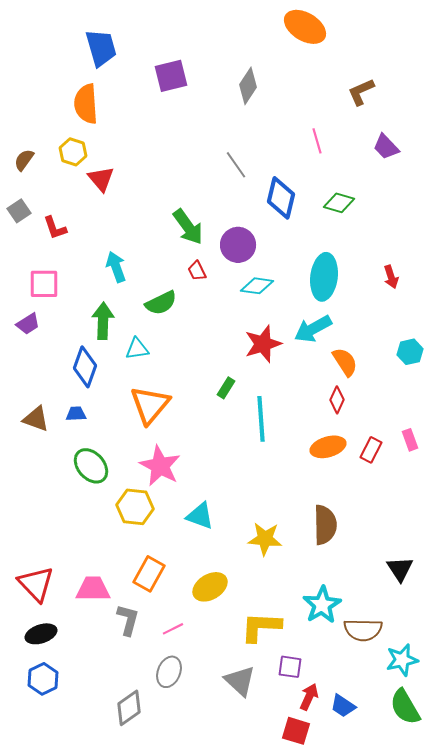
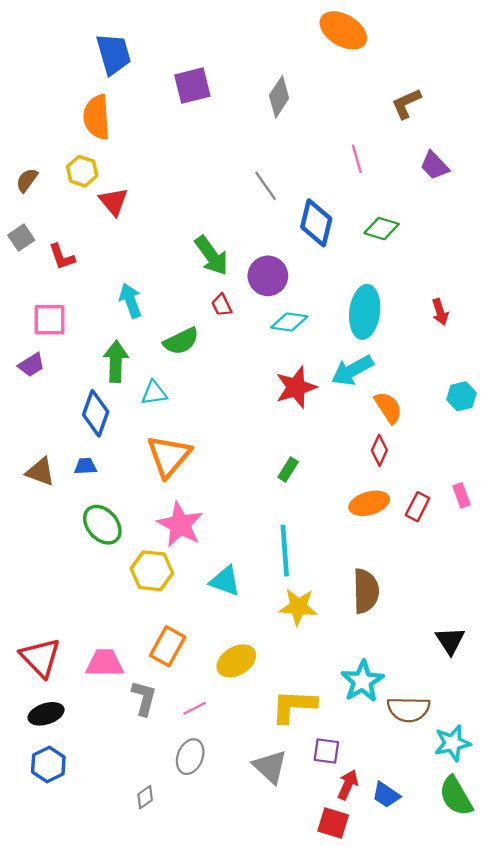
green rectangle: (226, 388) -> (288, 470), moved
cyan line: (261, 419) -> (285, 551), moved
gray diamond: (129, 708) -> (145, 797), size x0.6

